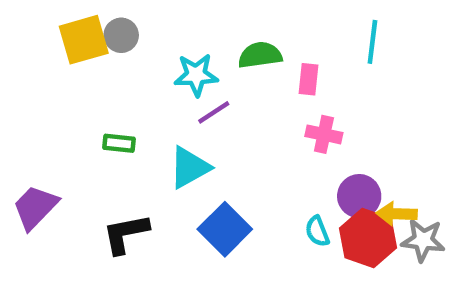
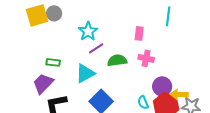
green semicircle: (260, 55) -> (117, 60), moved
cyan star: (196, 75) -> (88, 31), turned -30
purple trapezoid: (35, 207) -> (43, 83), moved

